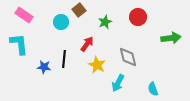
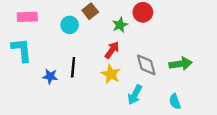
pink rectangle: (24, 15) -> (27, 17), turned -36
red circle: (138, 17) -> (143, 12), moved
green arrow: (171, 38) -> (181, 64), moved
red arrow: (87, 44) -> (112, 50), moved

